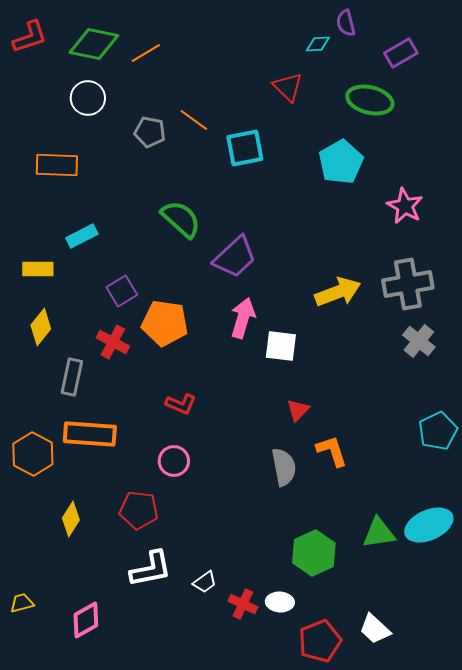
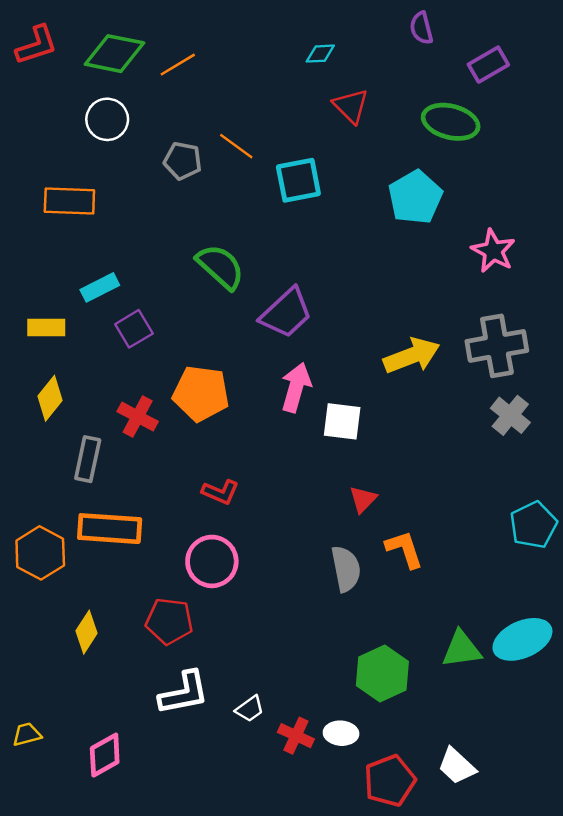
cyan diamond: (318, 44) -> (320, 54), moved
purple square: (122, 291) -> (134, 329), moved
pink circle: (174, 461) -> (212, 561), size x1.4

